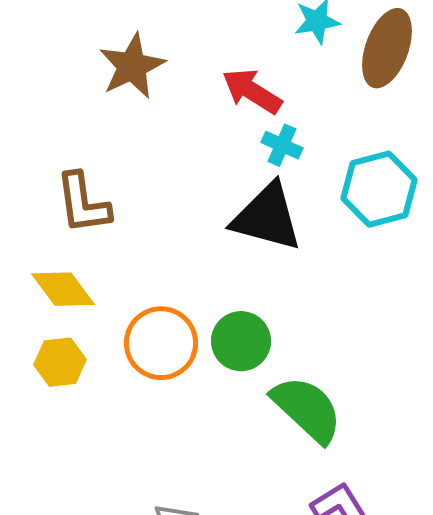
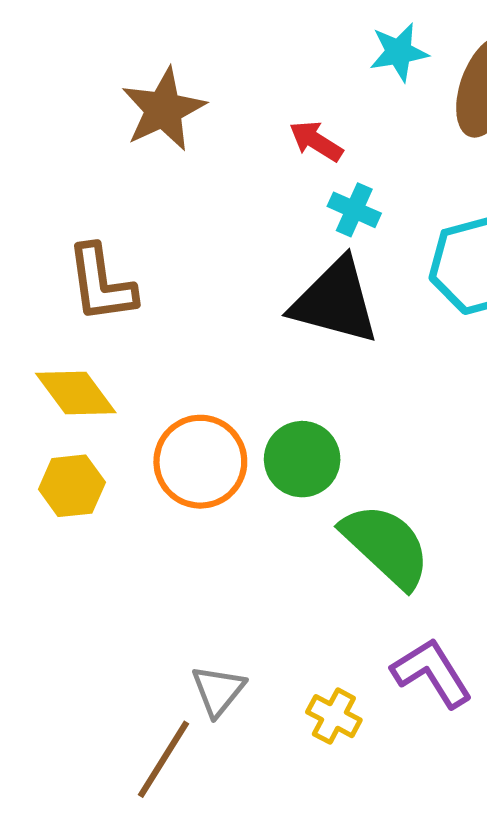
red arrow: (252, 91) -> (316, 141), size x0.7

